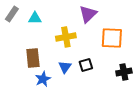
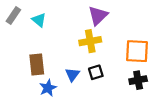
cyan triangle: (35, 18) -> (39, 20), turned 40
yellow cross: (66, 37) -> (90, 41), moved
orange square: (112, 38) -> (137, 51), moved

